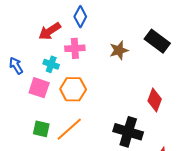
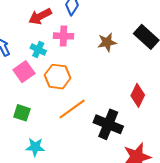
pink square: (39, 88) -> (24, 72), turned 30
orange line: (69, 129) -> (72, 109), moved

